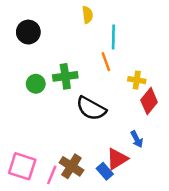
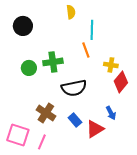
black semicircle: (91, 108) -> (74, 88), turned -40
brown cross: (71, 166) -> (46, 113), moved
blue rectangle: (105, 171) -> (75, 120), moved

